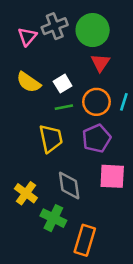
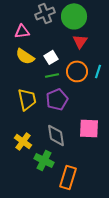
pink triangle: (27, 37) -> (22, 31), moved, turned 42
yellow trapezoid: (51, 138) -> (27, 99), moved
purple pentagon: (96, 138) -> (57, 99), moved

